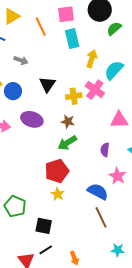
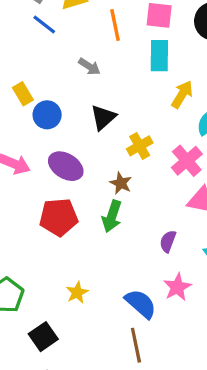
gray arrow: (21, 60) -> (89, 67), moved
pink cross: (95, 90) -> (187, 161), moved
yellow cross: (74, 96) -> (140, 146), turned -35
green arrow: (67, 143) -> (112, 216), turned -54
red pentagon: (57, 171) -> (59, 217), moved
black square: (44, 226) -> (43, 337), turned 30

